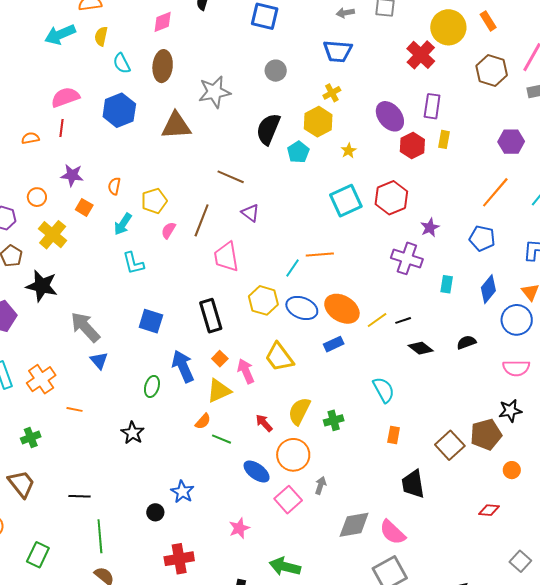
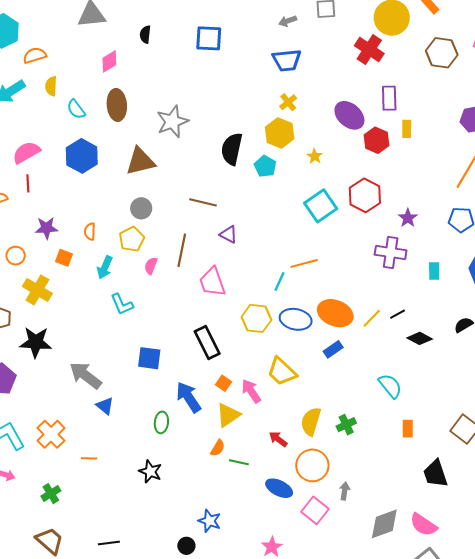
gray circle: (276, 71) -> (141, 208), moved

